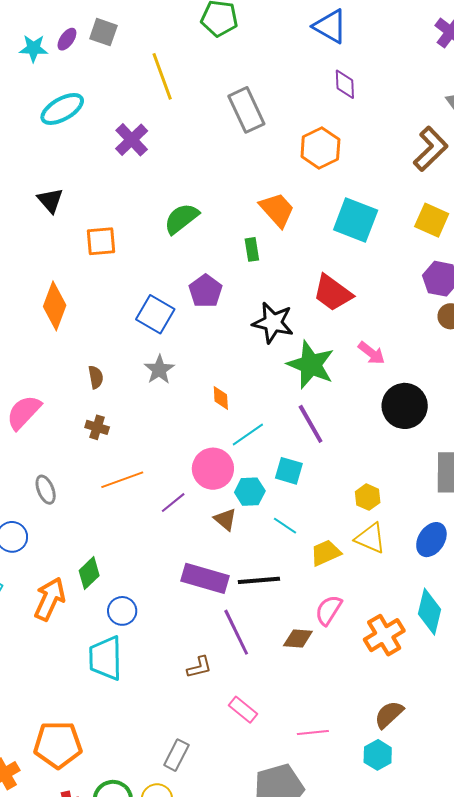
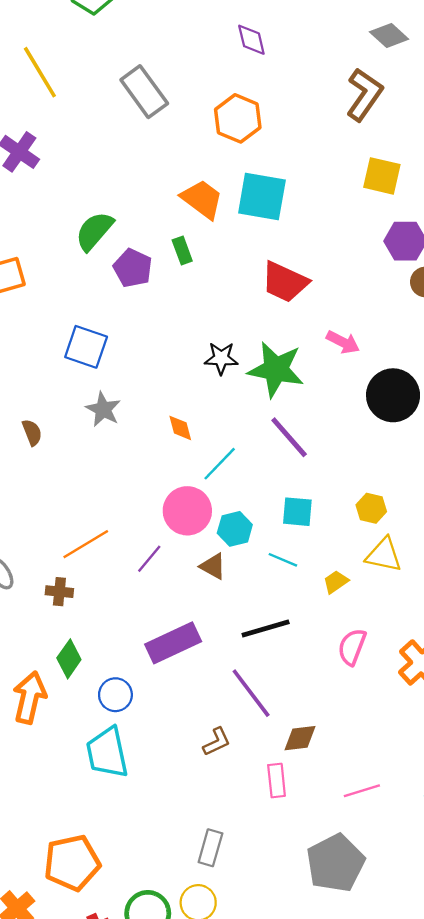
cyan square: (356, 220) -> (262, 197), moved
purple pentagon: (206, 291) -> (133, 268), moved
black star: (273, 323) -> (221, 358), moved, size x0.7
brown cross: (97, 427) -> (59, 592), moved
cyan square: (289, 471) -> (297, 512), moved
yellow trapezoid: (326, 553) -> (336, 582), size x0.7
purple rectangle: (205, 578) -> (173, 643), moved, turned -30
brown diamond: (298, 638) -> (300, 738), moved
pink rectangle: (243, 710) -> (277, 780), turned 56

